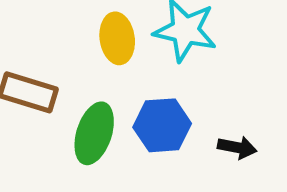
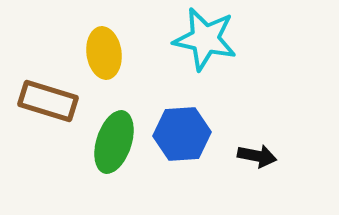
yellow ellipse: (117, 38) -> (104, 53), moved

